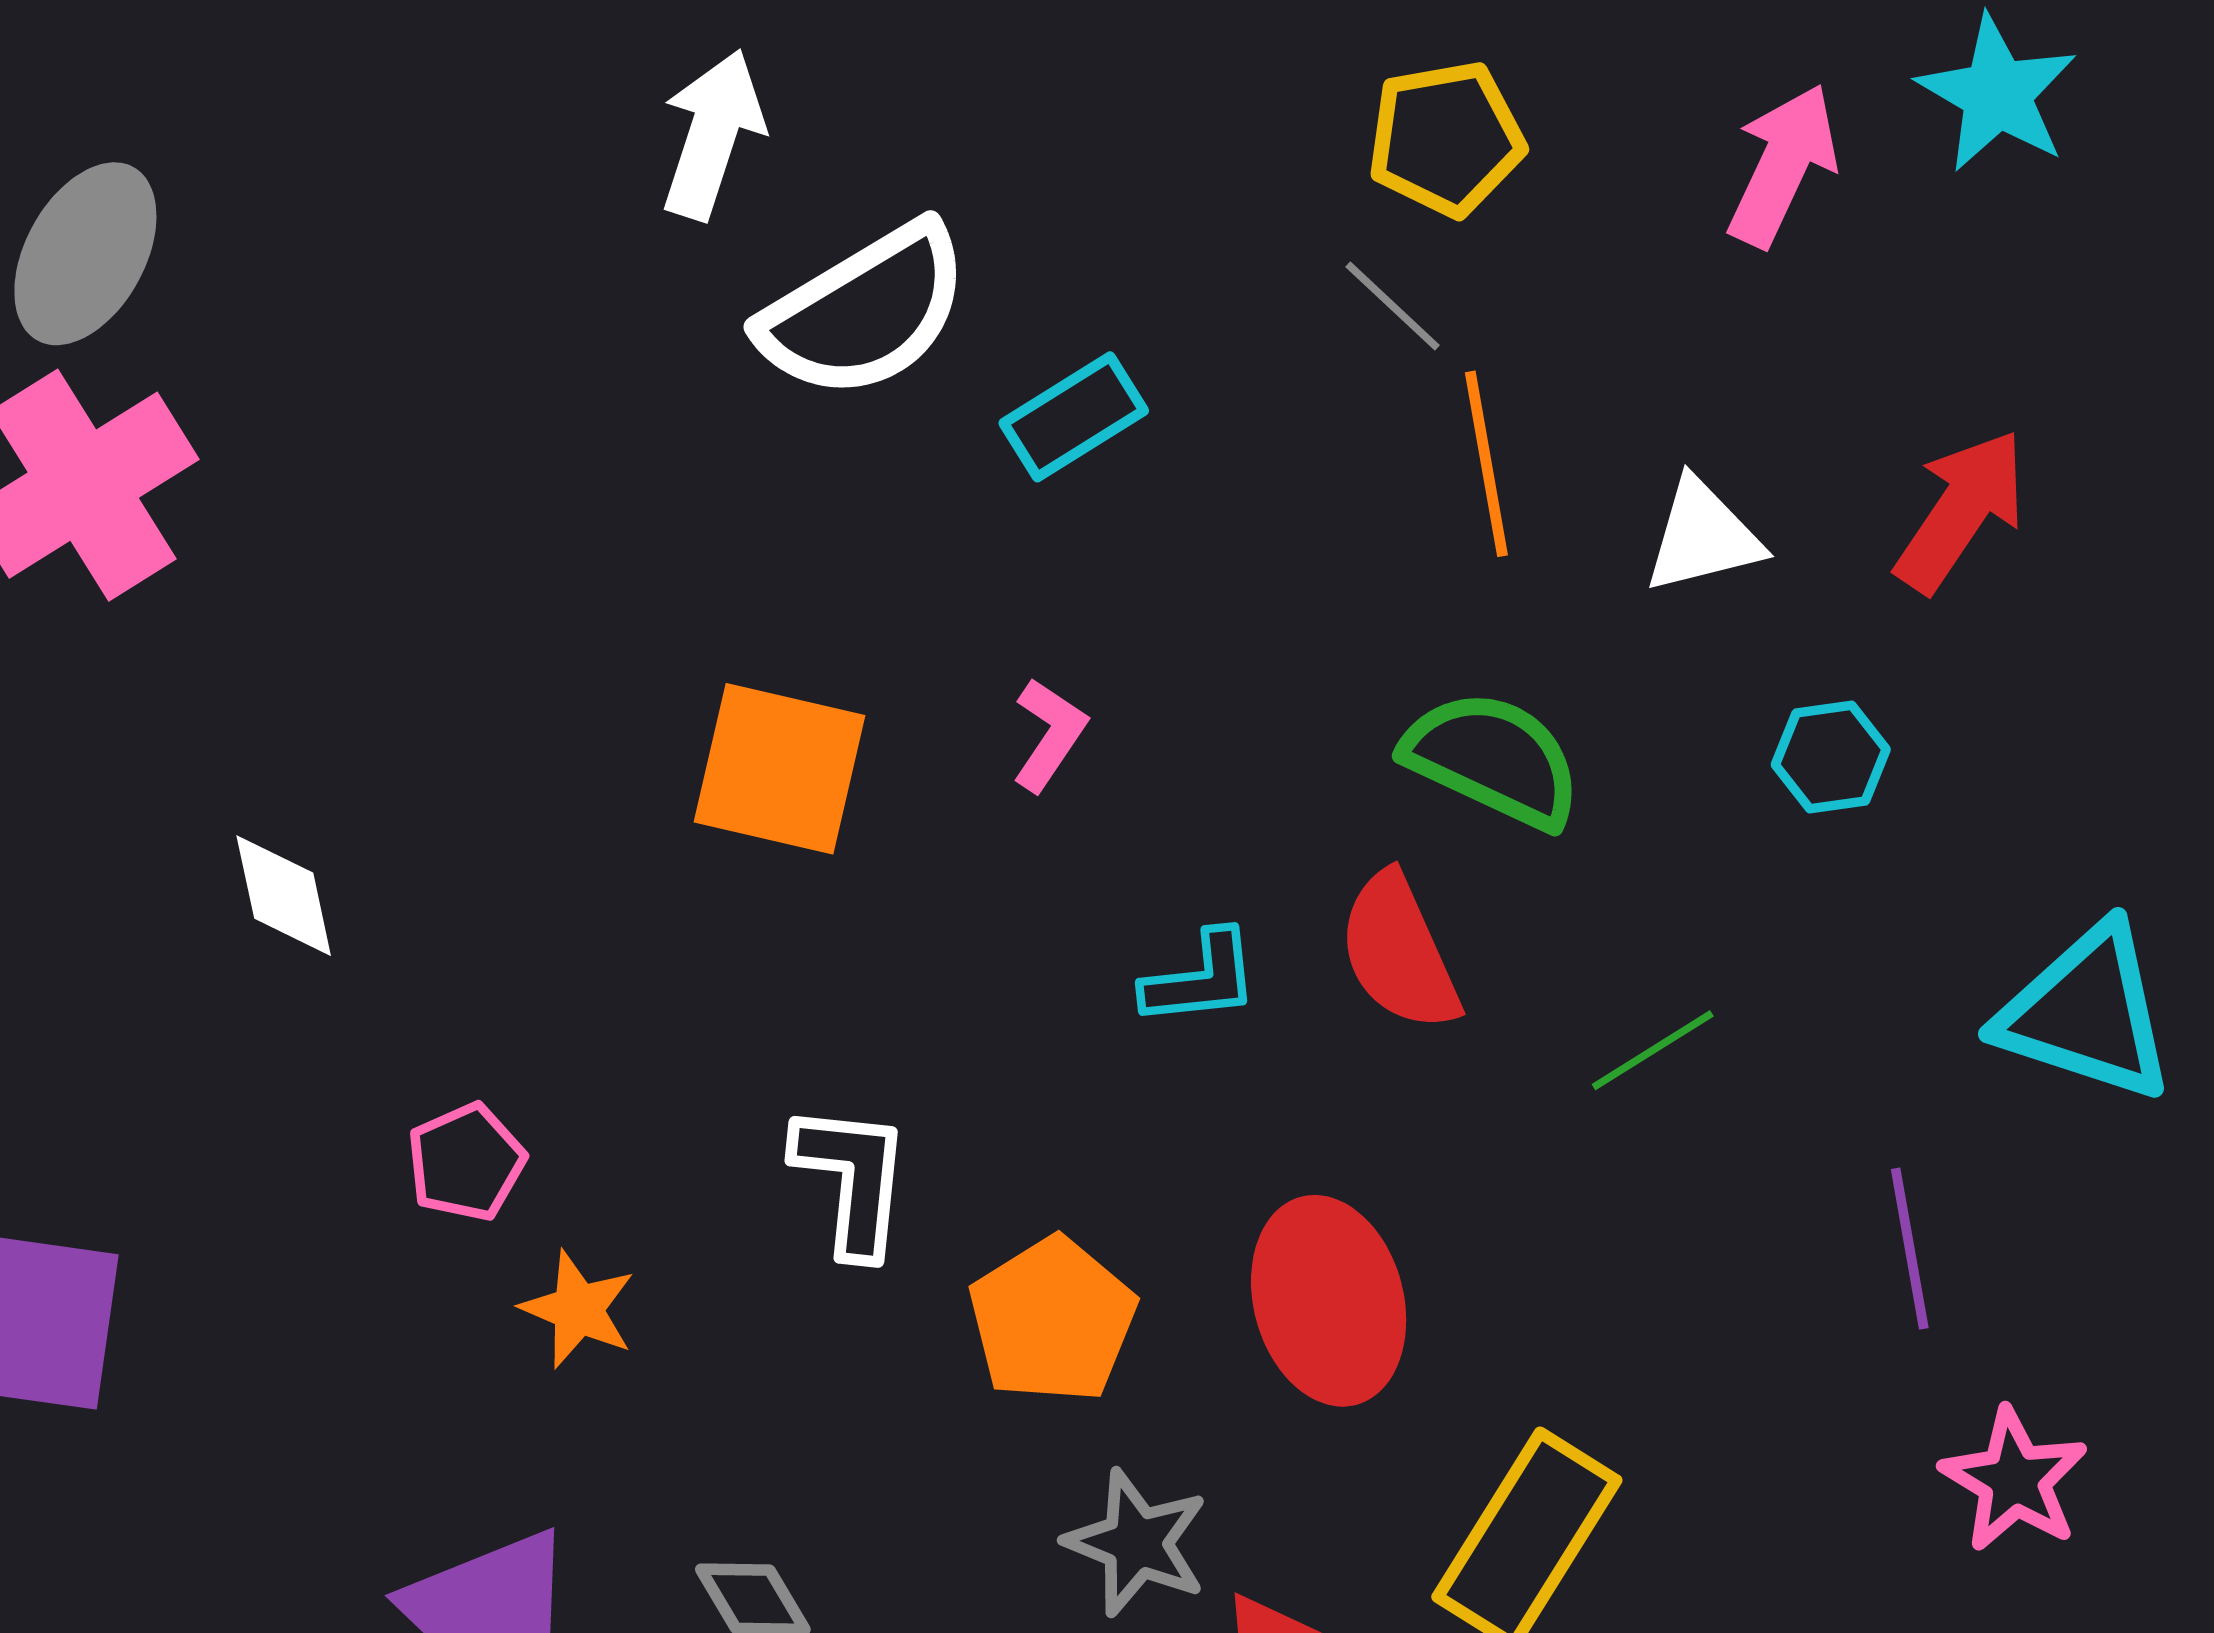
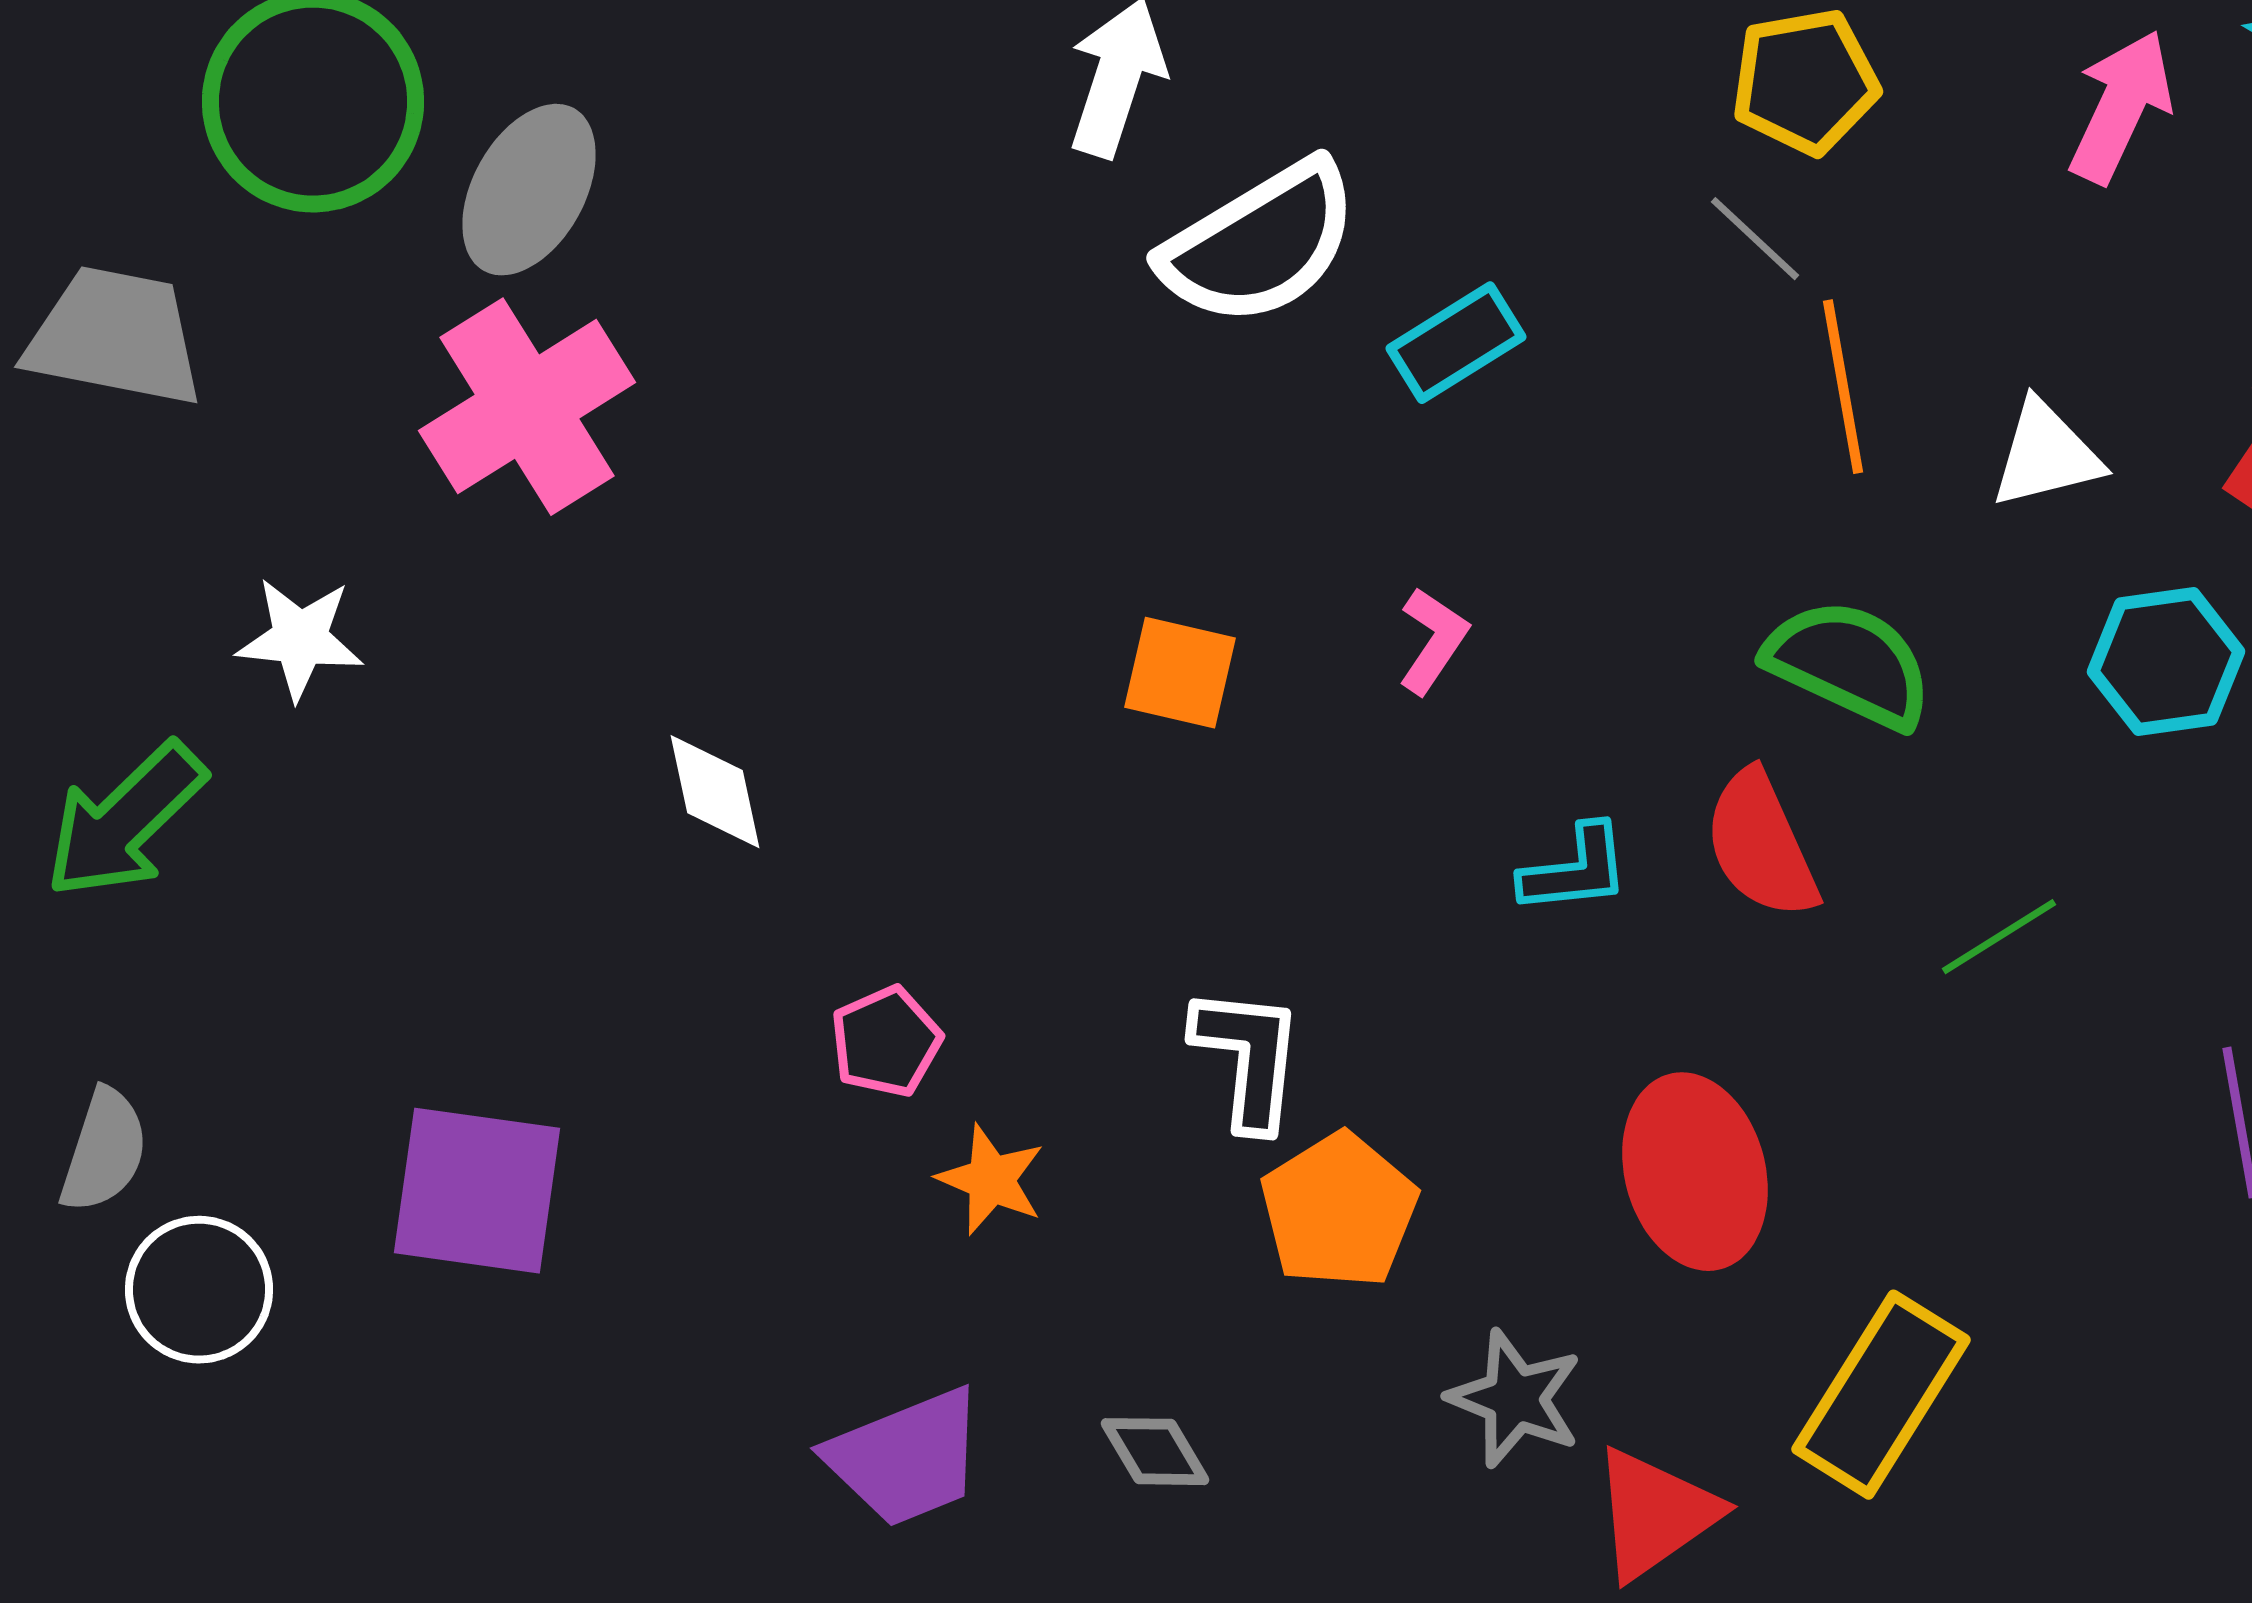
cyan hexagon: (1831, 757) -> (2166, 662), size x1.4
orange square: (779, 769) -> (1180, 673), size x0.7
orange pentagon: (1052, 1320) -> (1339, 1211), moved

